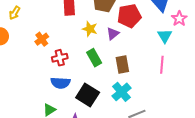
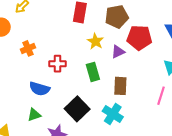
orange cross: (42, 39) -> (28, 48), moved
blue semicircle: (60, 83) -> (39, 89), moved
cyan cross: (121, 92) -> (113, 114), turned -30

